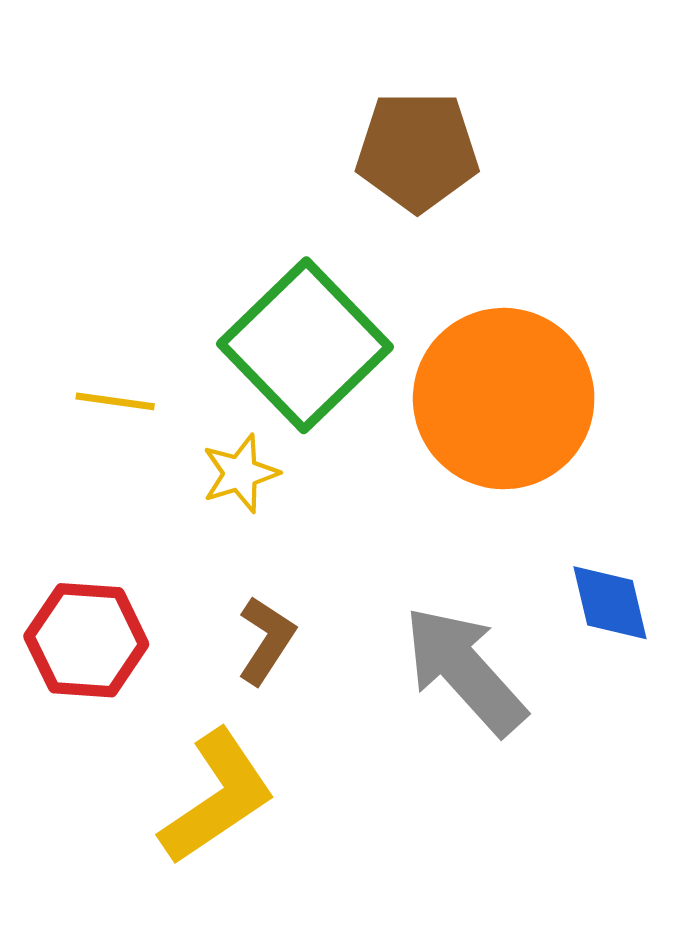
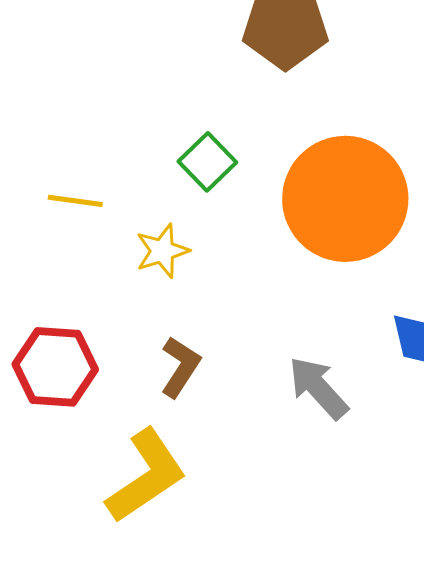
green square: (305, 345) -> (207, 162), size x0.5
gray arrow: (465, 670) -> (318, 388), size x0.7

